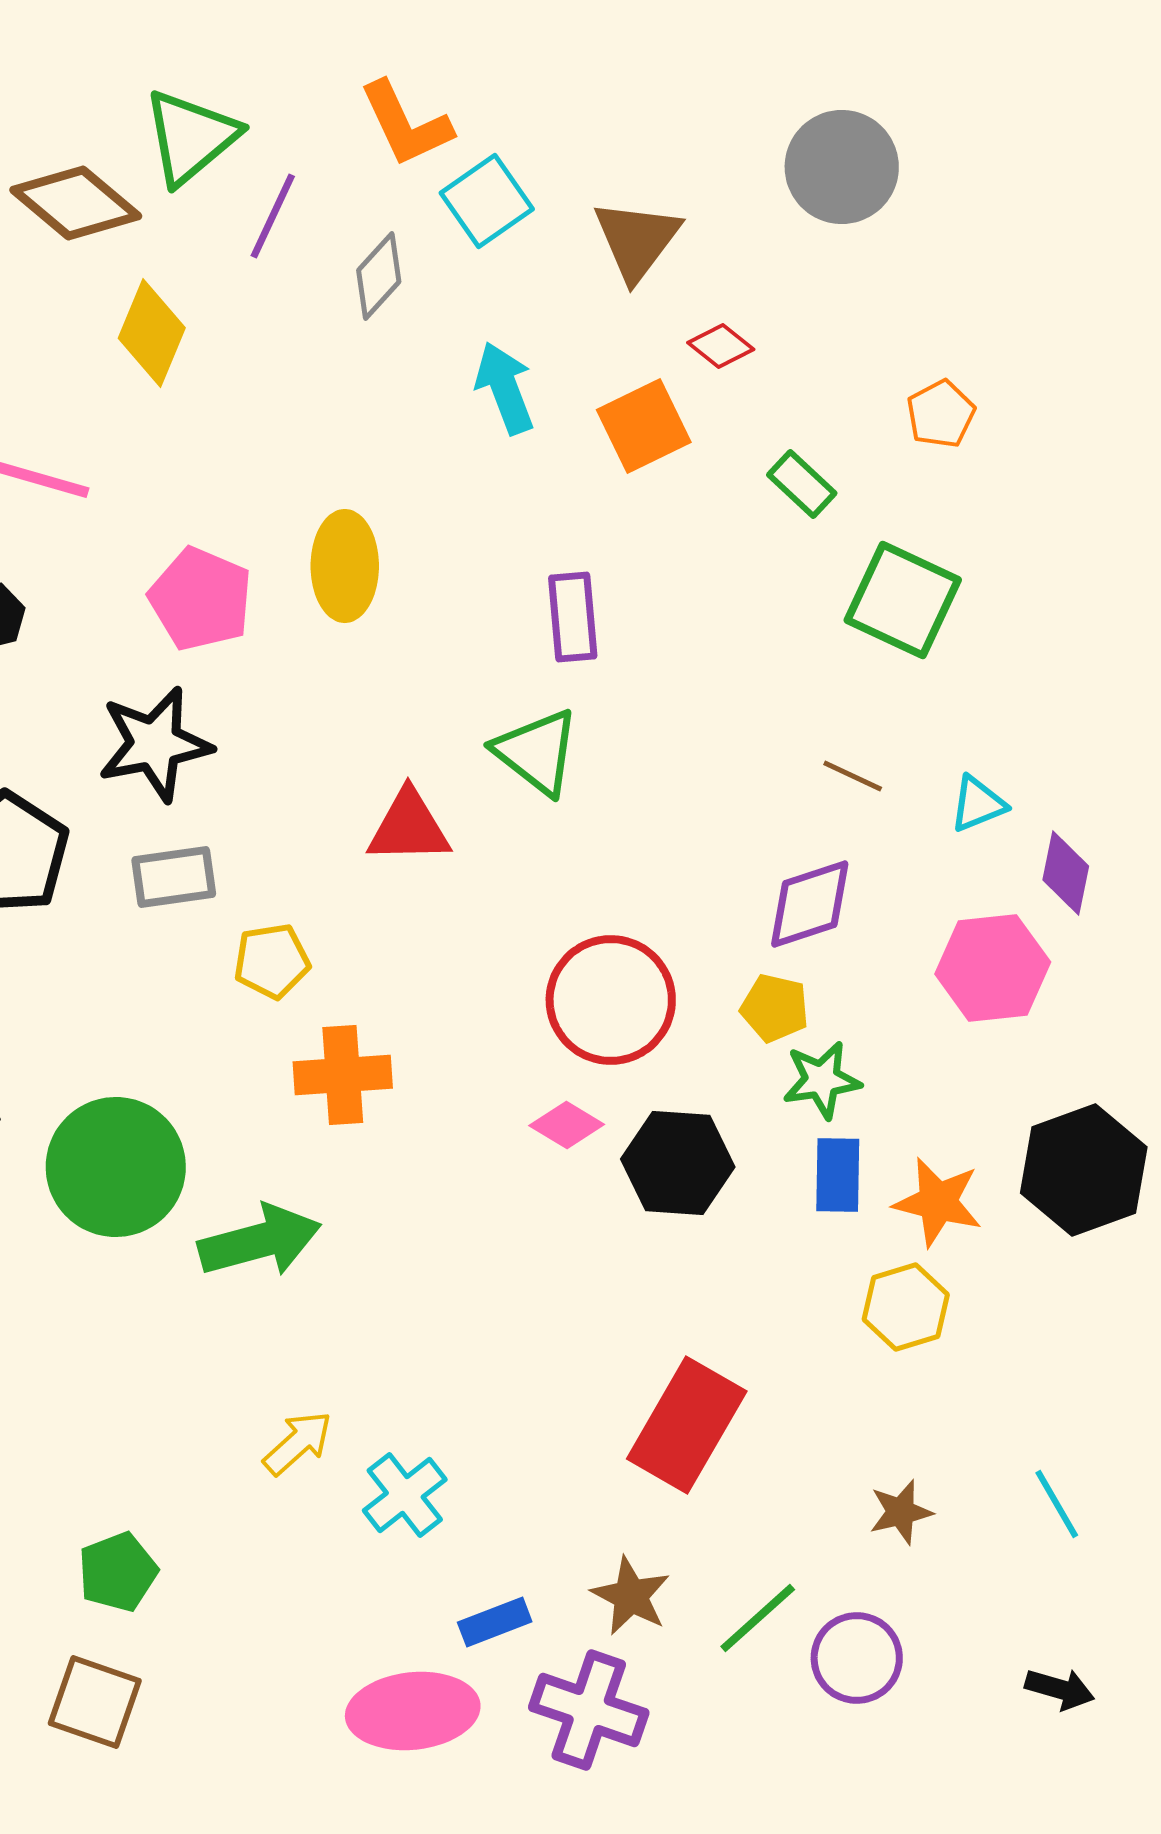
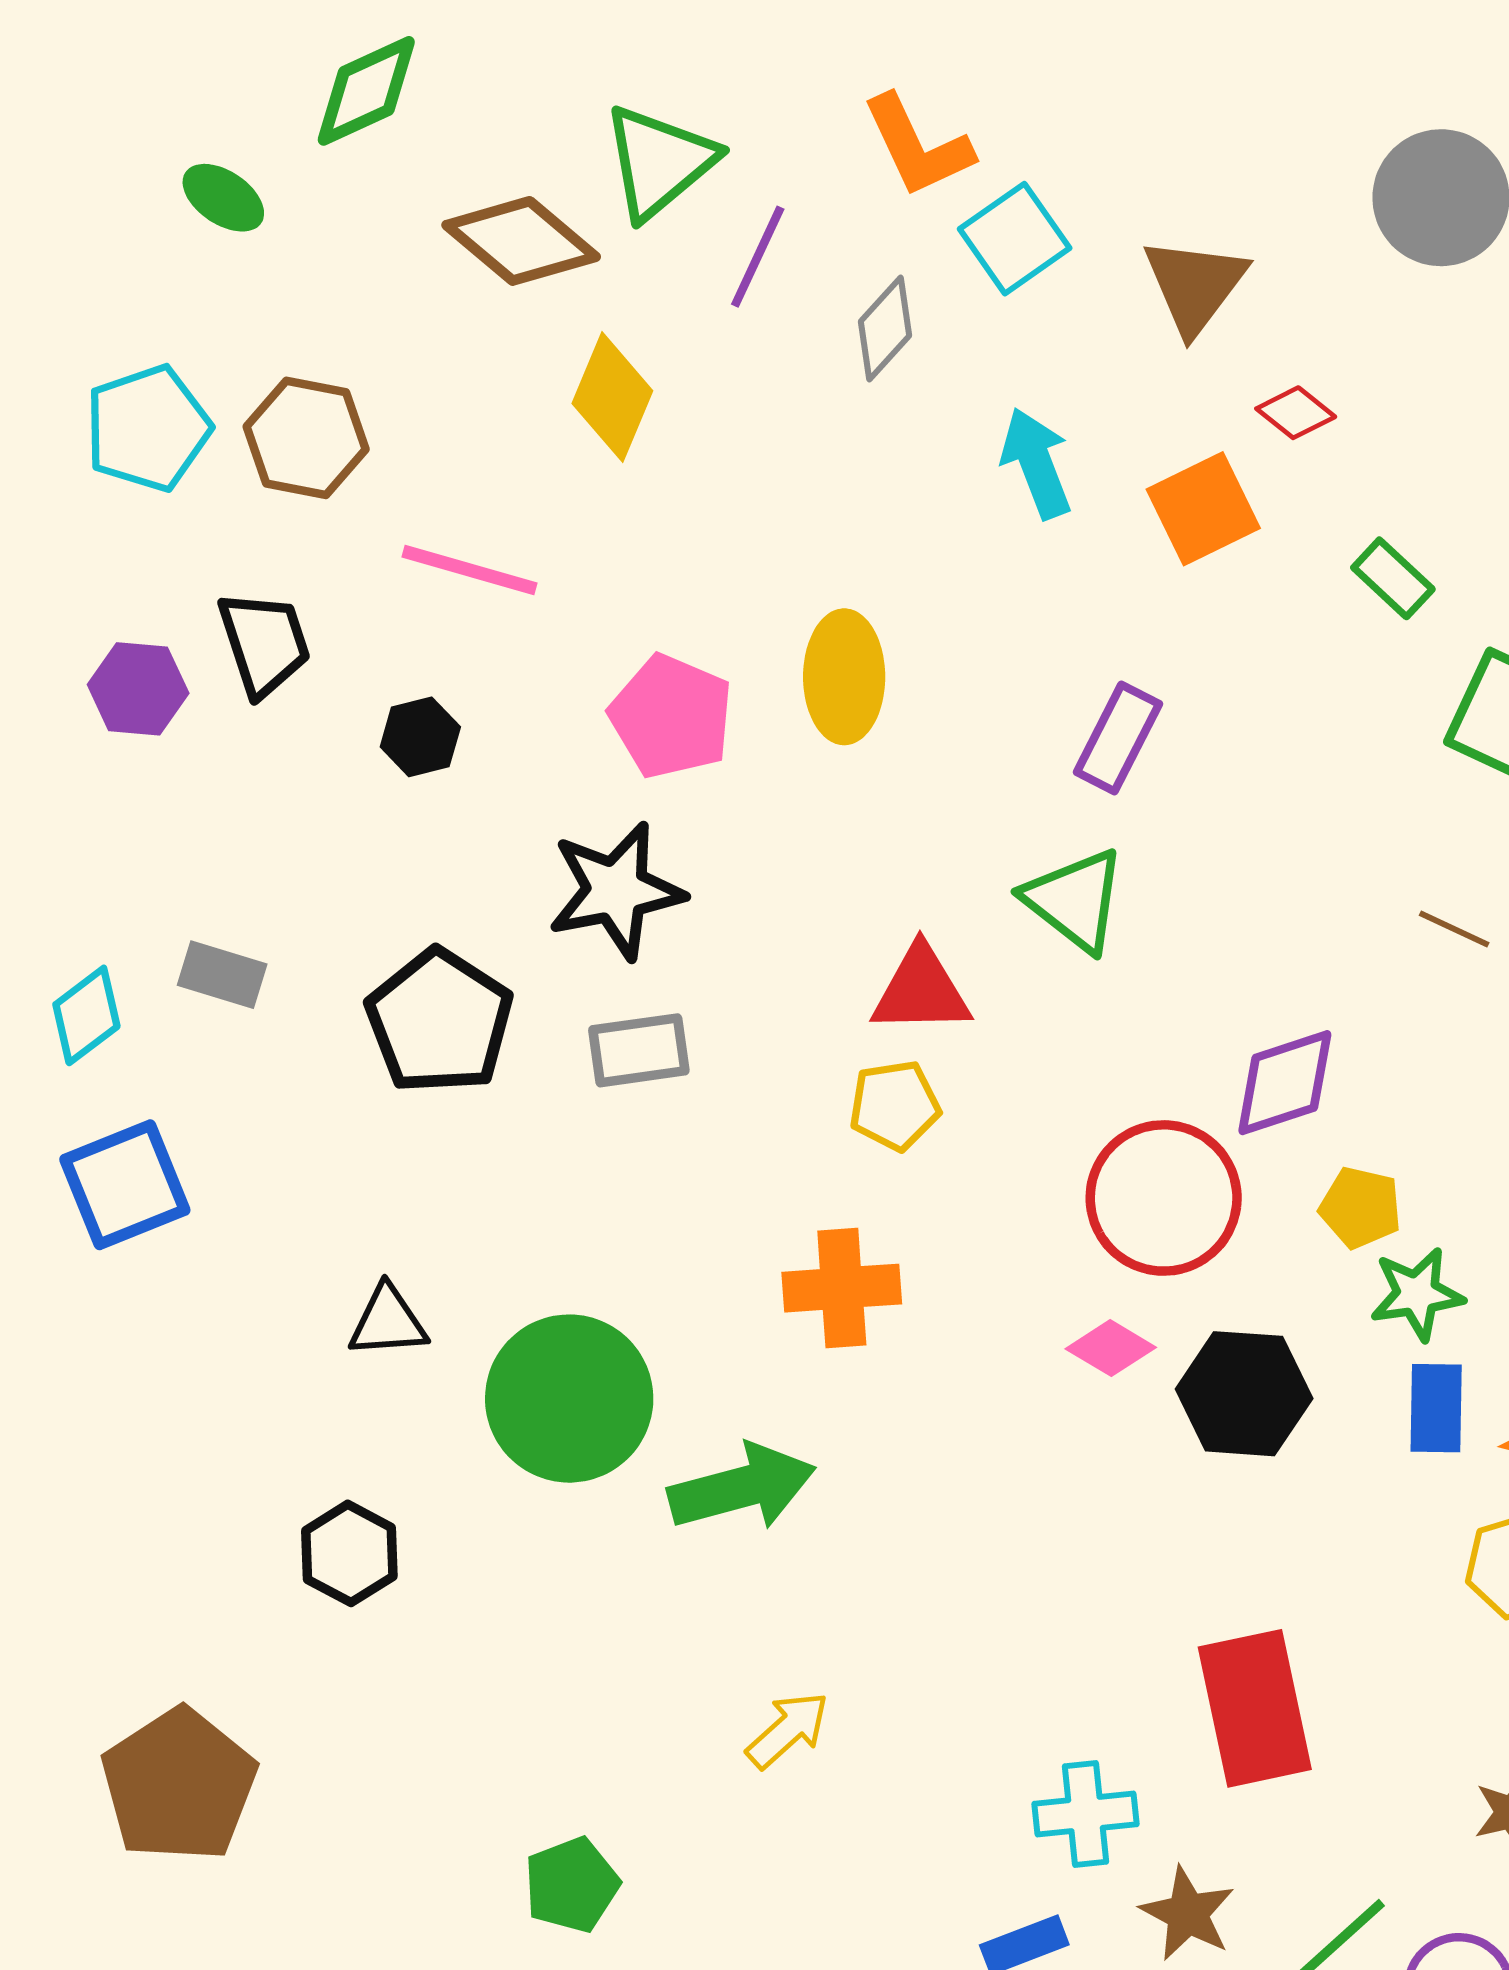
purple rectangle: (573, 617) -> (1118, 738), turned 32
purple diamond: (810, 904) -> (1285, 1083), moved
yellow pentagon: (272, 961) -> (895, 1106), moved
red rectangle: (687, 1425) -> (1255, 1708), turned -42
cyan cross: (405, 1495) -> (1086, 1814), moved, turned 32

